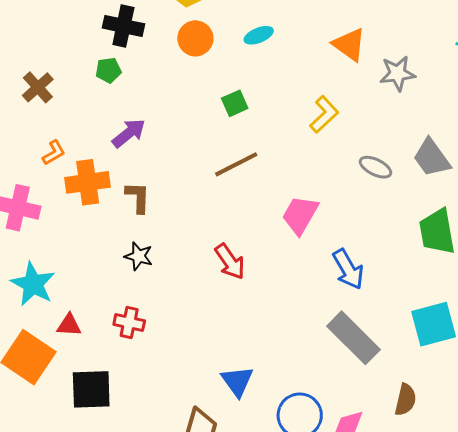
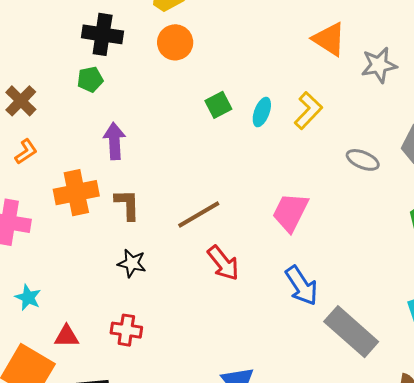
cyan ellipse: (259, 35) -> (262, 112), moved, turned -44
purple arrow: (129, 133) -> (114, 141), turned -51
orange L-shape: (54, 153) -> (26, 152), moved
brown line: (236, 164) -> (199, 214), moved
blue arrow: (348, 269) -> (301, 286), moved
cyan star: (33, 284) -> (28, 297), size x0.6

